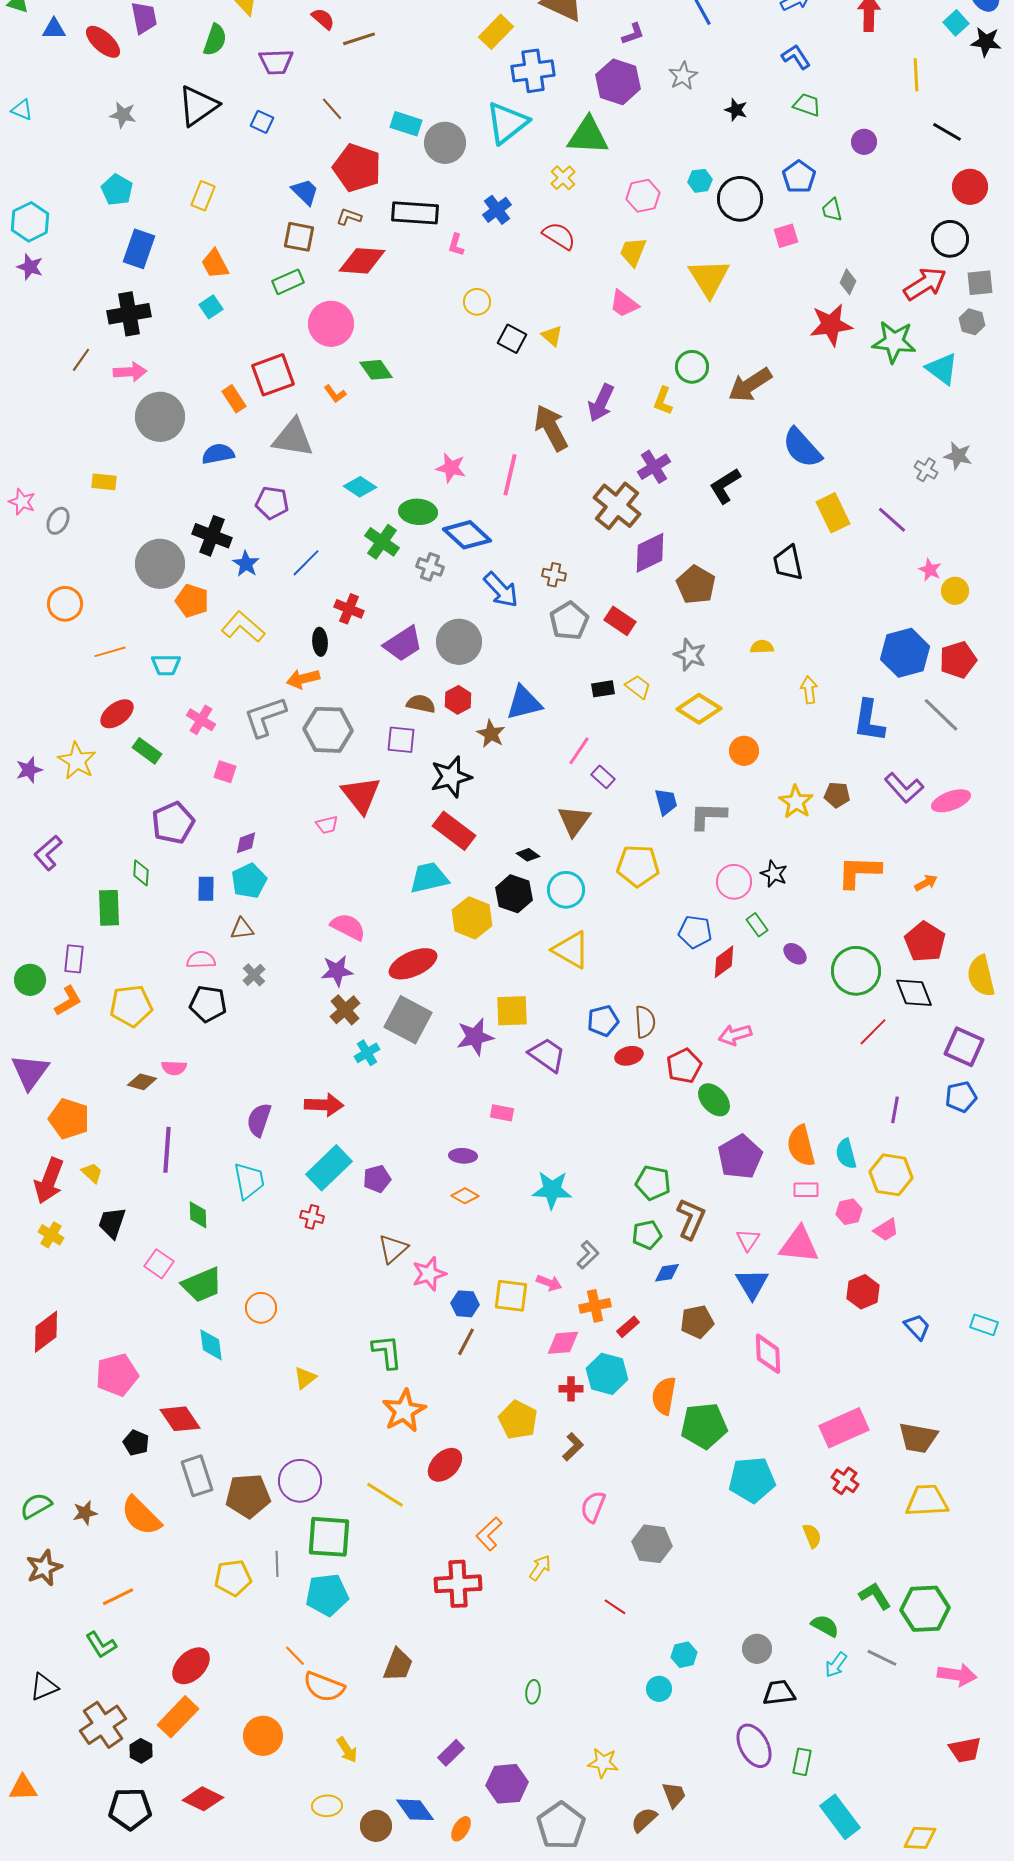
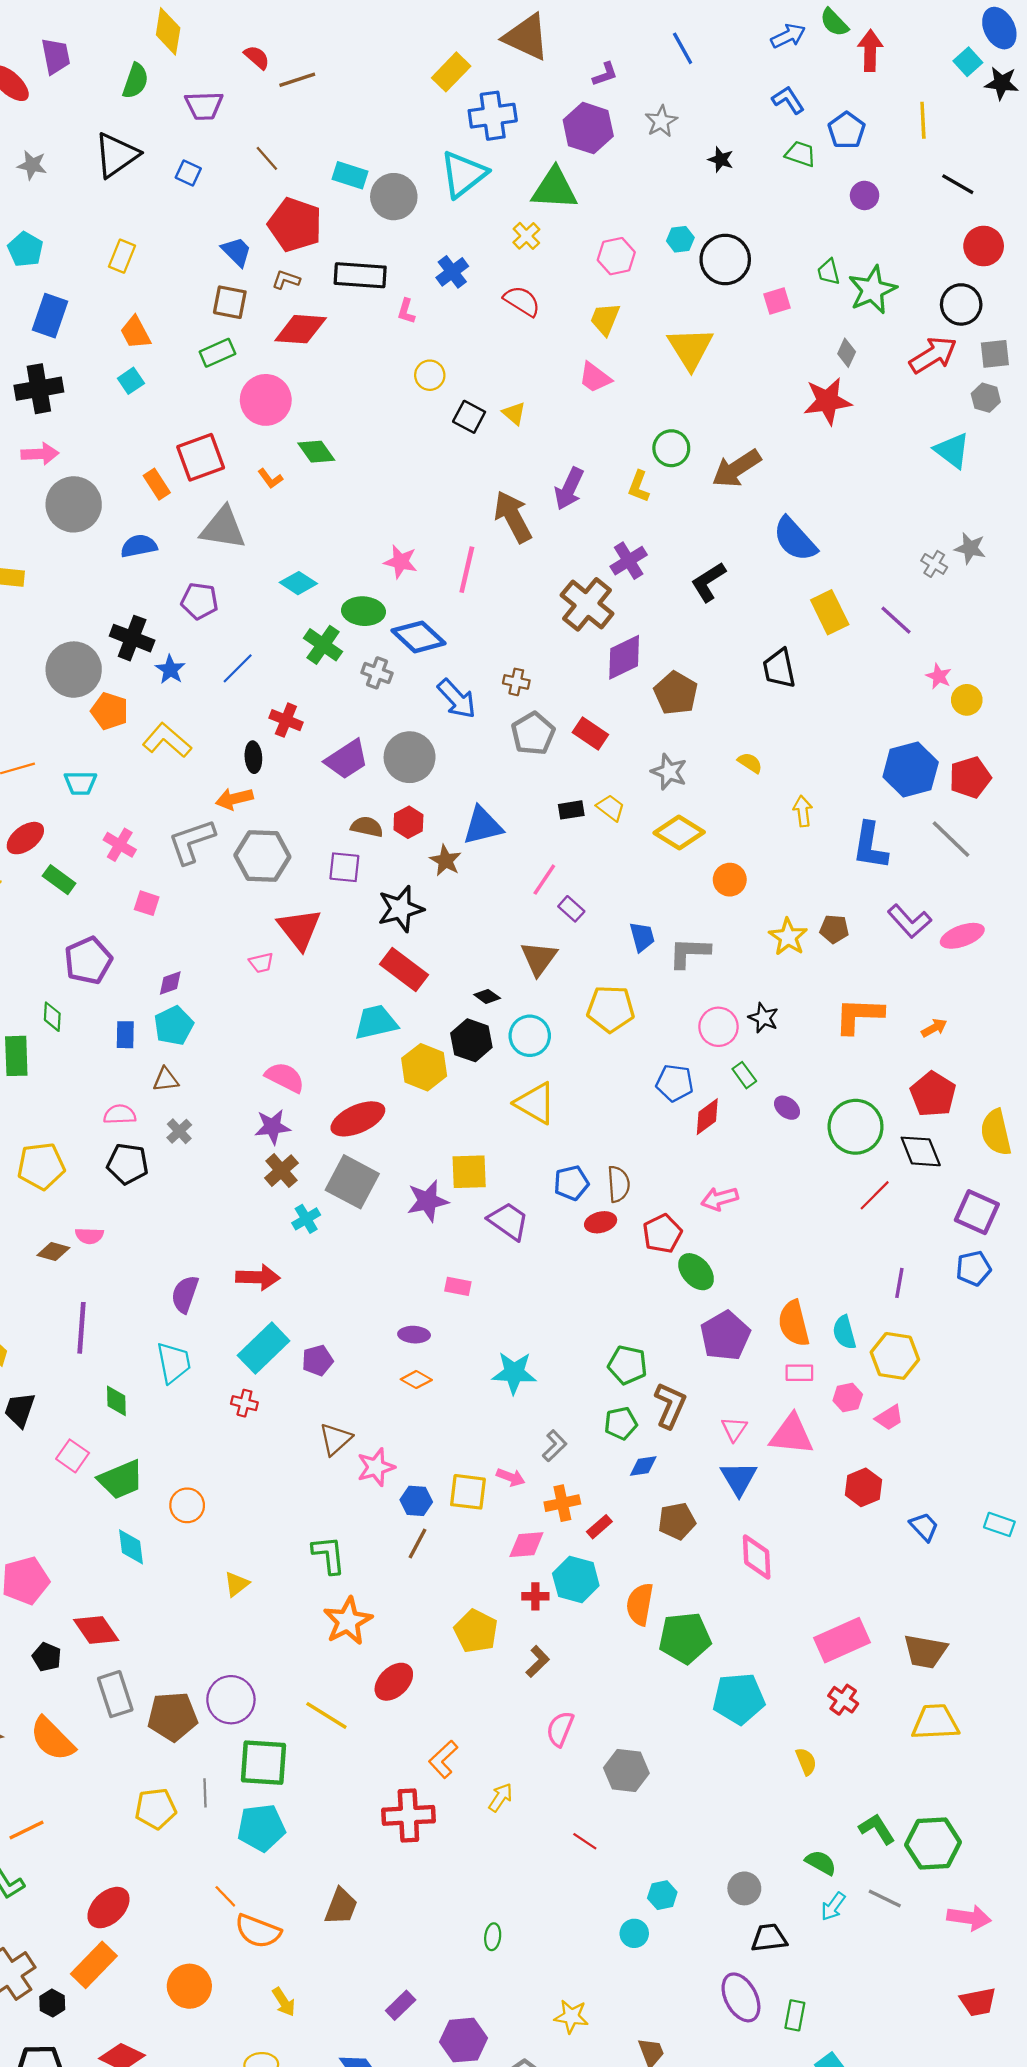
blue pentagon: (799, 177) -> (847, 130), moved
green star: (894, 342) -> (872, 290), moved, turned -30
yellow semicircle: (762, 647) -> (750, 763), turned 35

